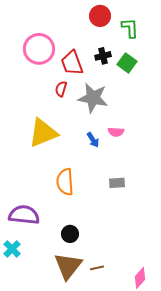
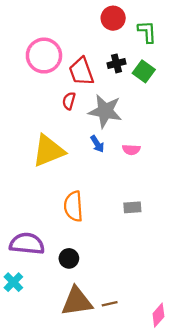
blue arrow: (93, 140) -> (97, 144), moved
black circle: (70, 234) -> (69, 258), moved
brown triangle: (68, 266) -> (77, 301), turned 44

